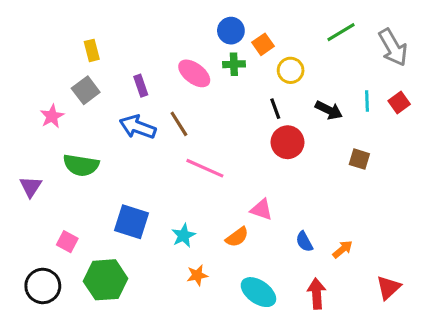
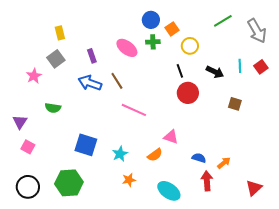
green semicircle: (81, 165) -> (53, 108), size x0.7
pink square: (67, 242) -> (28, 147), moved
blue semicircle: (304, 242) -> (199, 158), turned 136
red arrow: (317, 294) -> (207, 181), moved

